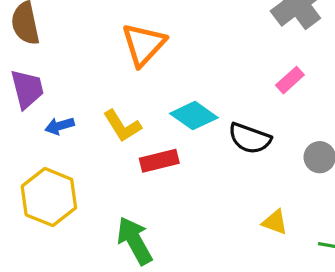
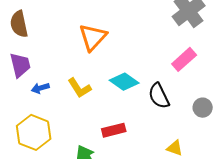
pink rectangle: (290, 80) -> (184, 59), size x1.4
black semicircle: (250, 138) -> (159, 96), turned 44
red rectangle: (159, 161) -> (114, 130), moved

